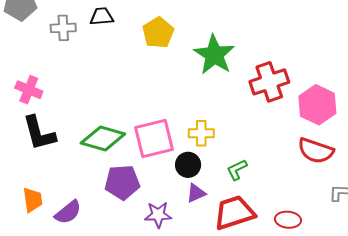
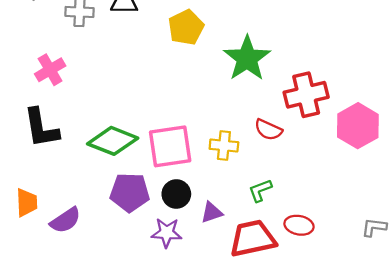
pink cross: (29, 90) -> (50, 70), moved, turned 32
red semicircle: (316, 151) -> (268, 130), moved, size x0.7
black circle: (188, 165) -> (176, 194), moved
red ellipse: (288, 220) -> (299, 225), moved

